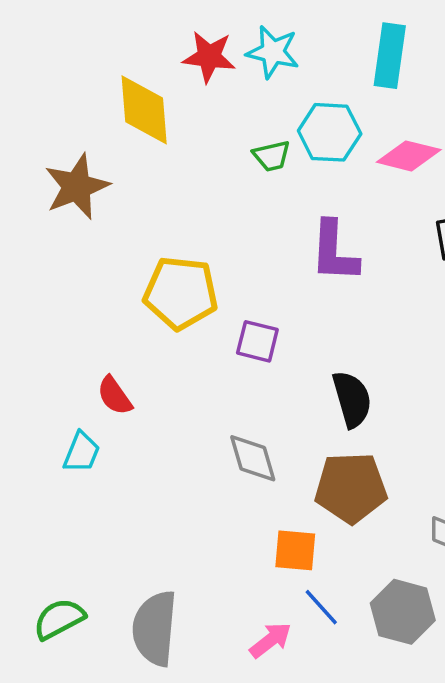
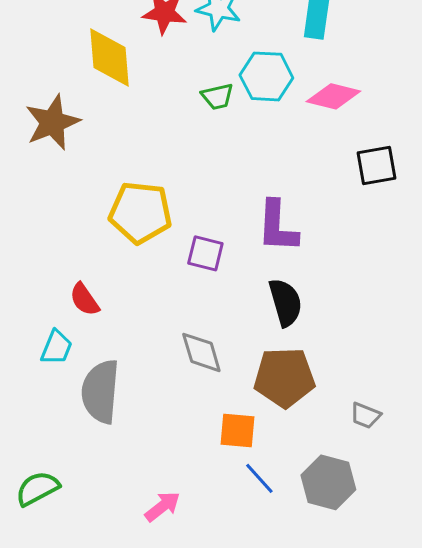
purple L-shape: (334, 252) -> (277, 226), moved
gray semicircle: (155, 628) -> (100, 391), moved
pink arrow: (270, 640) -> (162, 506), moved

